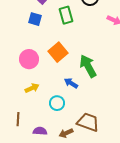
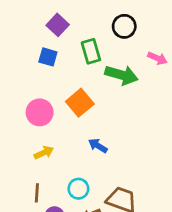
green arrow: (88, 66) -> (121, 75), moved, turned 135
cyan circle: (57, 103) -> (78, 189), moved
brown line: (18, 119) -> (37, 193), moved

